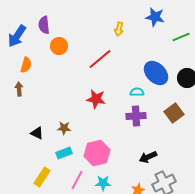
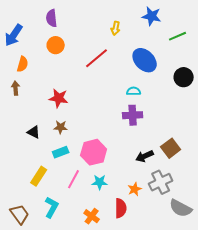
purple semicircle: (44, 25) -> (52, 18), moved
blue ellipse: (156, 73) -> (145, 60), moved
red star: (96, 99) -> (59, 98), moved
brown square: (174, 113) -> (171, 148), moved

